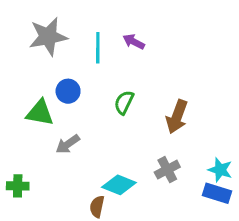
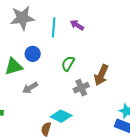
green triangle: (40, 113) -> (14, 66), turned -30
gray cross: (167, 170) -> (81, 88), moved

